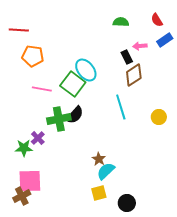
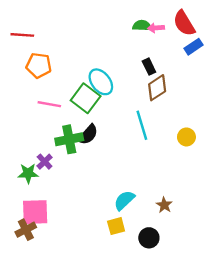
red semicircle: (157, 20) -> (184, 23), size x1.6
pink arrow: (140, 46) -> (156, 28), moved
brown star: (99, 159) -> (164, 205), moved

